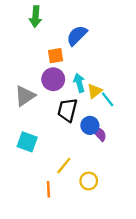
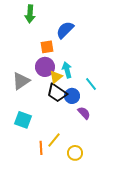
yellow triangle: (95, 91) -> (56, 77), moved
black trapezoid: (67, 110) -> (57, 93), turned -70
blue circle: (90, 125) -> (72, 96), moved
orange line: (48, 189) -> (41, 148), moved

